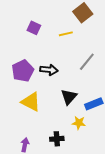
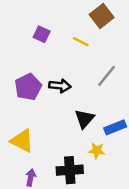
yellow line: (66, 34) -> (81, 42), turned 40
yellow triangle: (31, 102) -> (22, 141), moved
black cross: (57, 139) -> (70, 170), size x1.5

